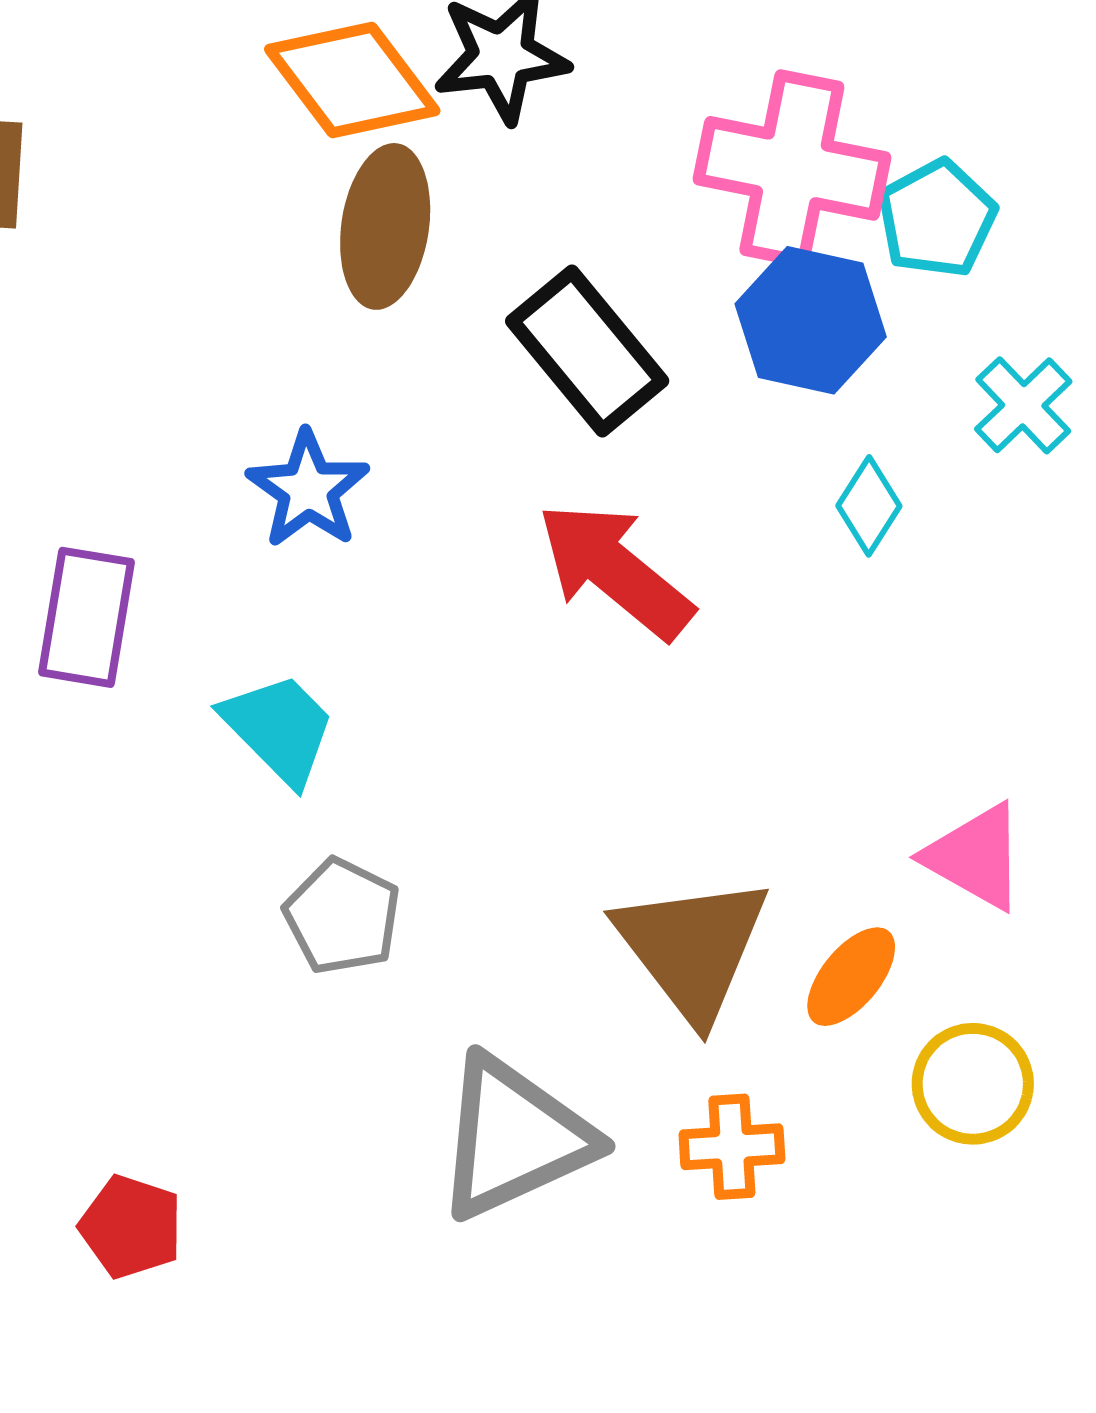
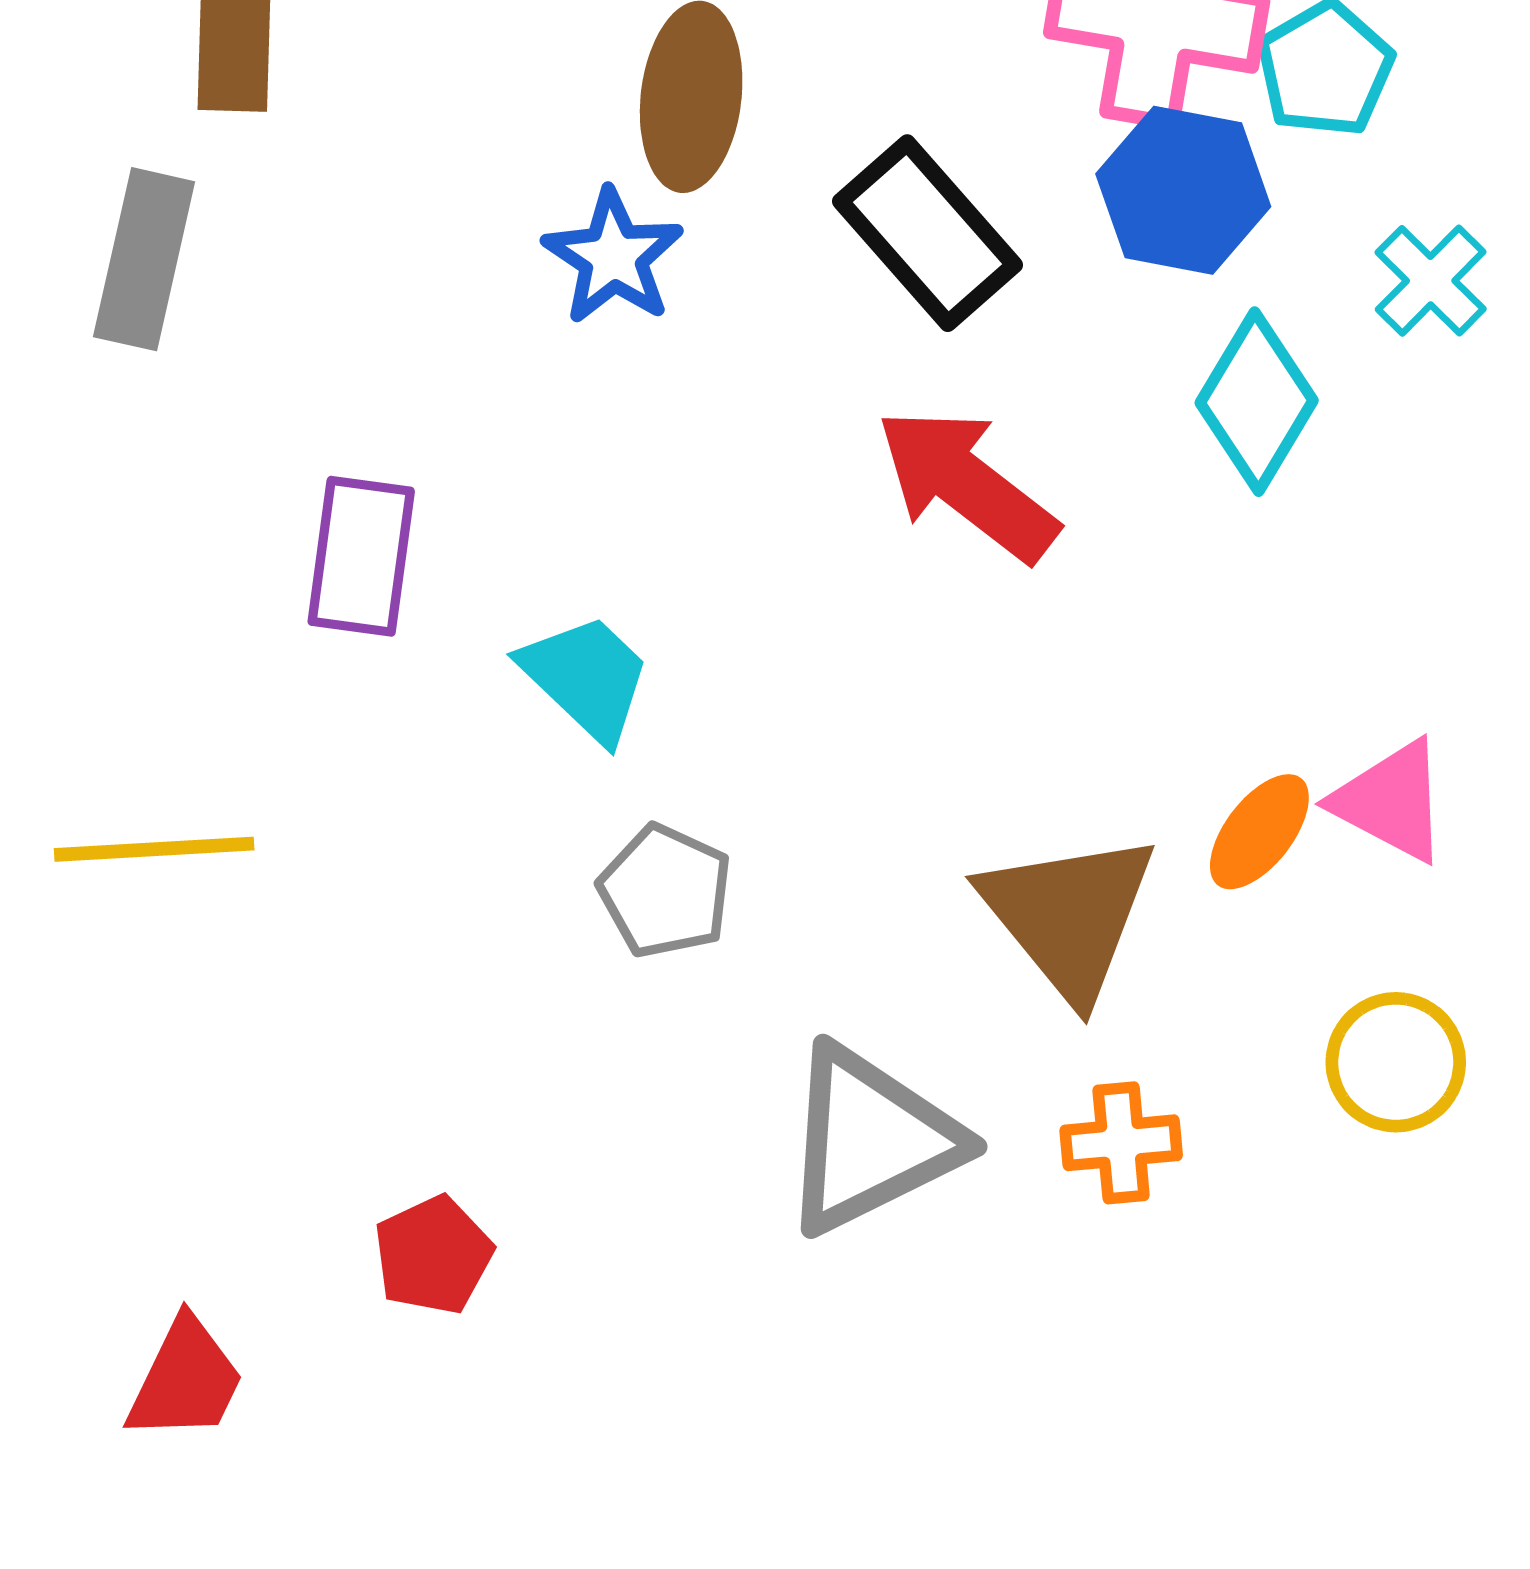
blue star: (308, 489) -> (613, 257), moved
cyan diamond: (869, 506) -> (1257, 402), size x1.6
orange ellipse: (851, 977) -> (1259, 832), moved
red pentagon: (131, 1227) -> (433, 1255), turned 30

